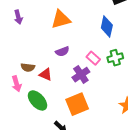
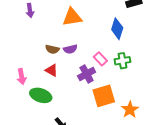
brown semicircle: (28, 67) -> (52, 49), moved
green ellipse: (37, 100) -> (41, 95), turned -35
orange square: (77, 104) -> (104, 96), moved

